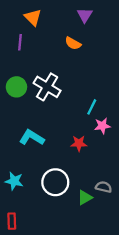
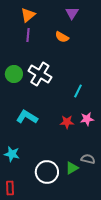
orange triangle: (33, 17) -> (28, 15), turned 35
purple line: (20, 42) -> (28, 35), moved
pink star: (102, 126) -> (87, 119), moved
white circle: (55, 182) -> (47, 172), moved

